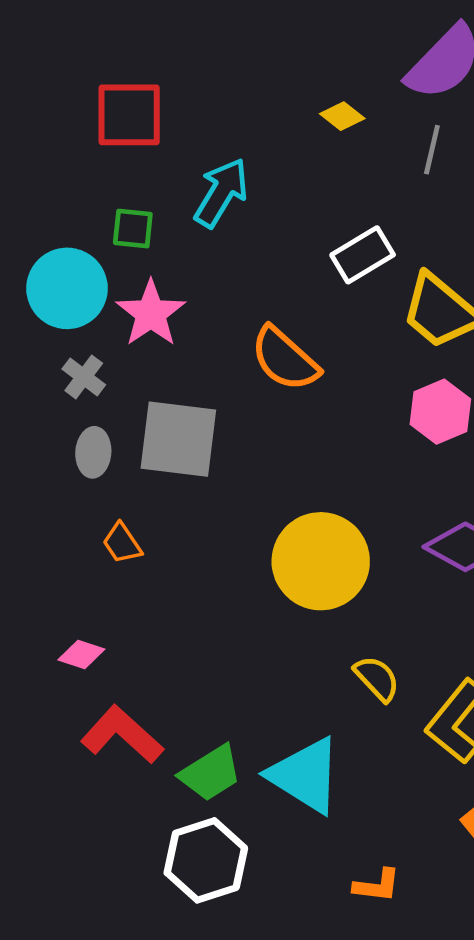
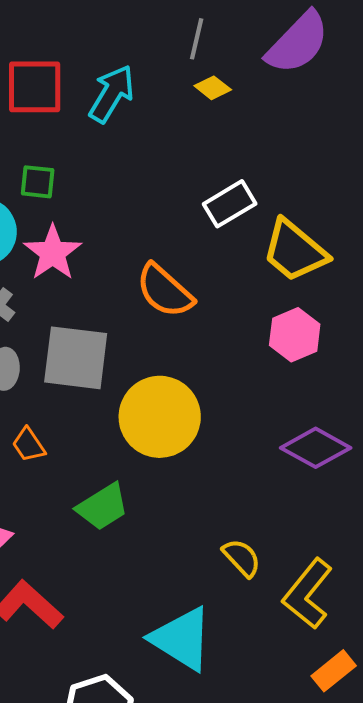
gray line: (432, 150) -> (197, 39), moved
cyan arrow: (221, 193) -> (112, 94), moved
yellow circle: (321, 561) -> (160, 417), moved
green trapezoid: (211, 773) -> (103, 507), moved

